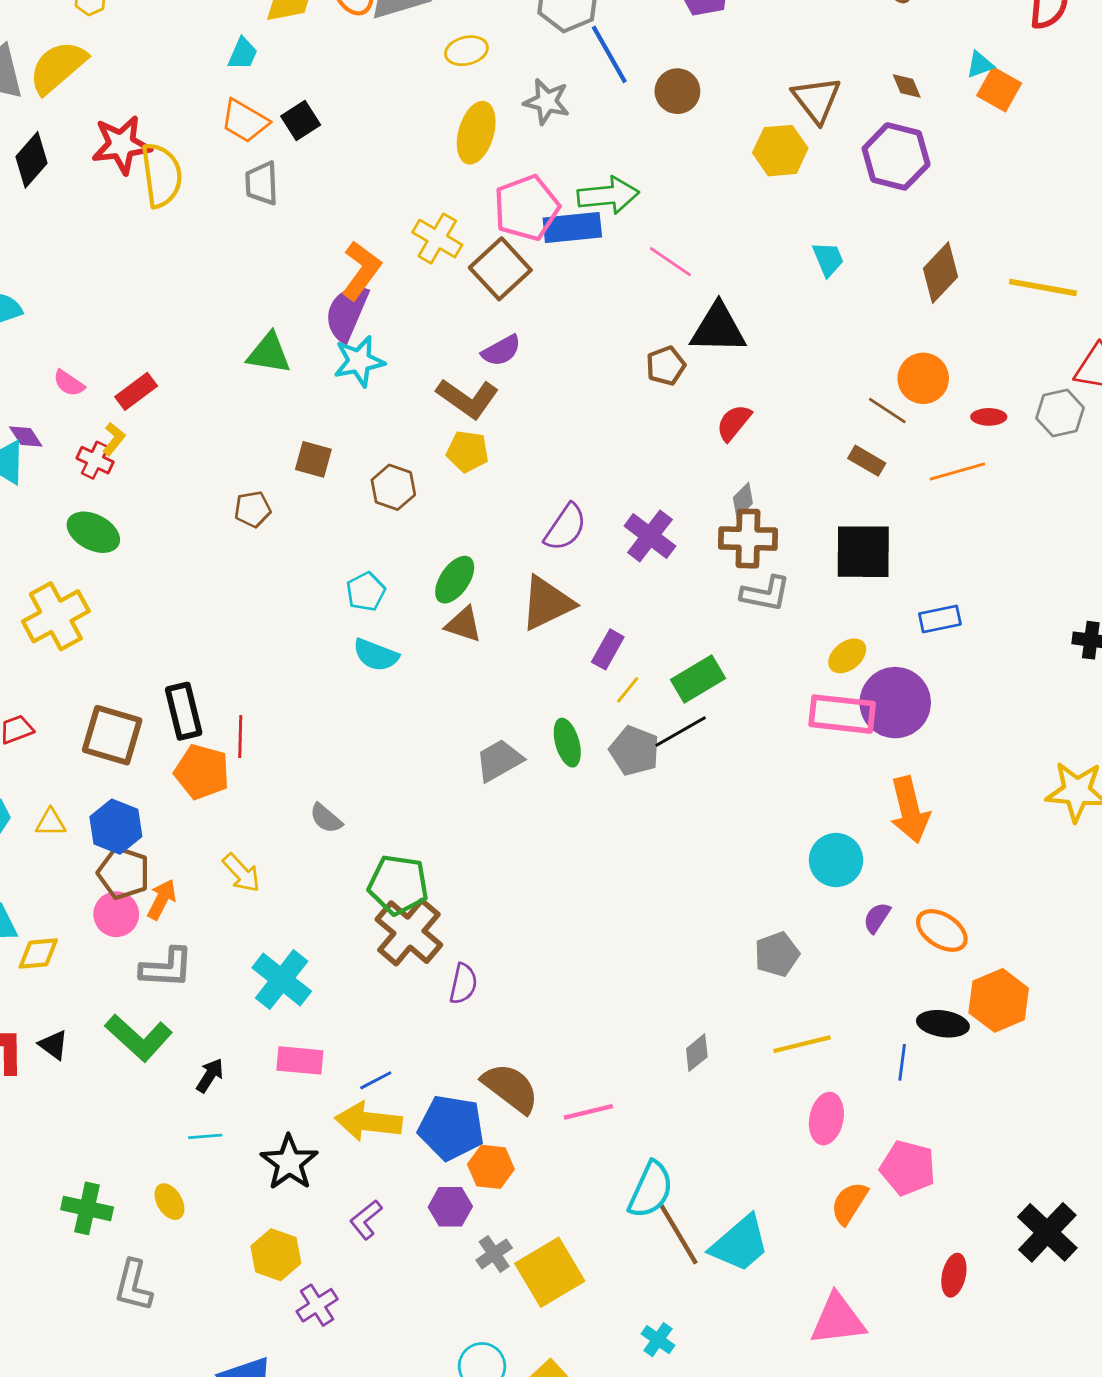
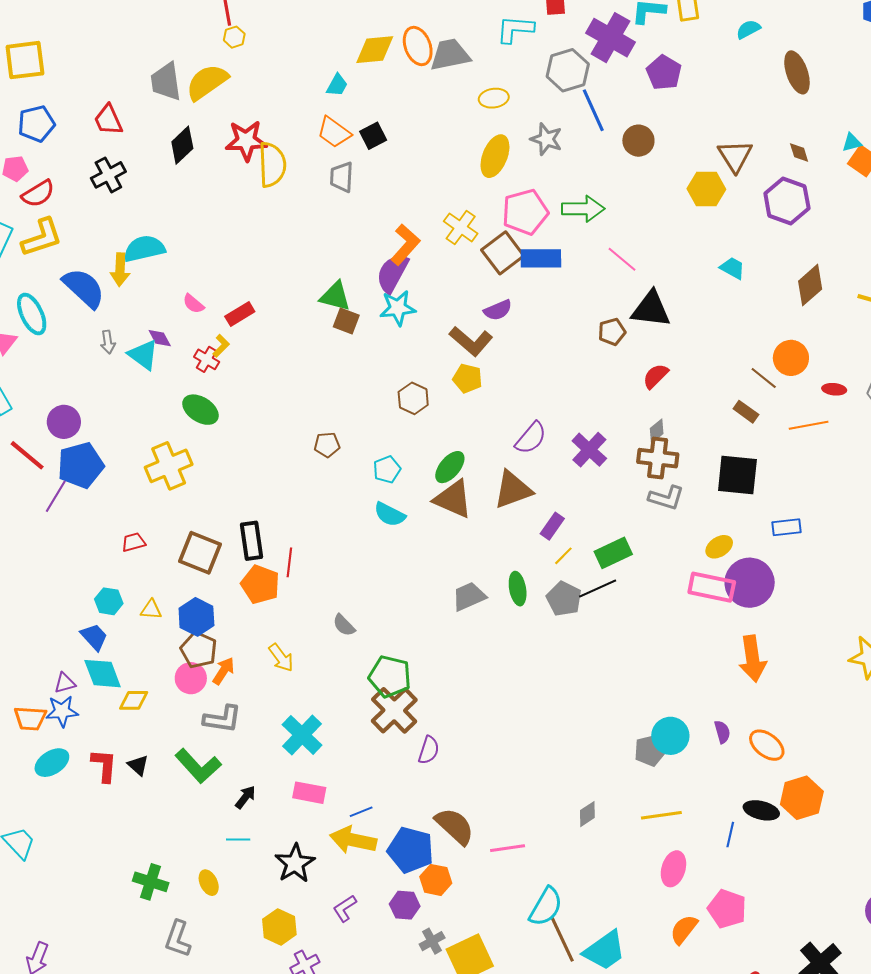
blue rectangle: (572, 227) -> (541, 258), moved
cyan trapezoid: (828, 259) -> (732, 268), turned -44
brown square: (313, 459) -> (346, 321), moved
brown pentagon: (253, 509) -> (327, 445), moved
brown triangle: (464, 624) -> (453, 499), size x1.5
cyan circle: (836, 860) -> (670, 736), moved
purple semicircle: (877, 918) -> (722, 732), turned 125

